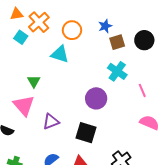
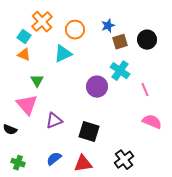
orange triangle: (17, 14) -> (24, 55), moved, turned 32
cyan triangle: (60, 54) -> (63, 54), turned -42
purple circle: (96, 98) -> (97, 87), moved

